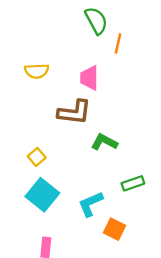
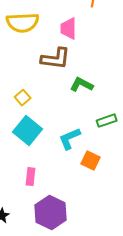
yellow semicircle: (37, 71) -> (23, 23), size x1.5

